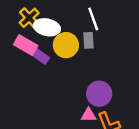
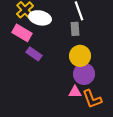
yellow circle: (66, 45) -> (80, 56), moved
purple rectangle: (40, 56) -> (34, 54), moved

